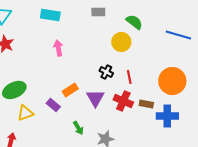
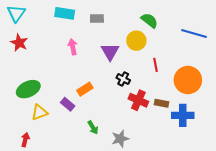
gray rectangle: (98, 12) -> (97, 18), moved
black cross: (106, 72) -> (123, 79), moved
red line: (129, 77) -> (156, 65), moved
purple triangle: (95, 98) -> (110, 52), moved

